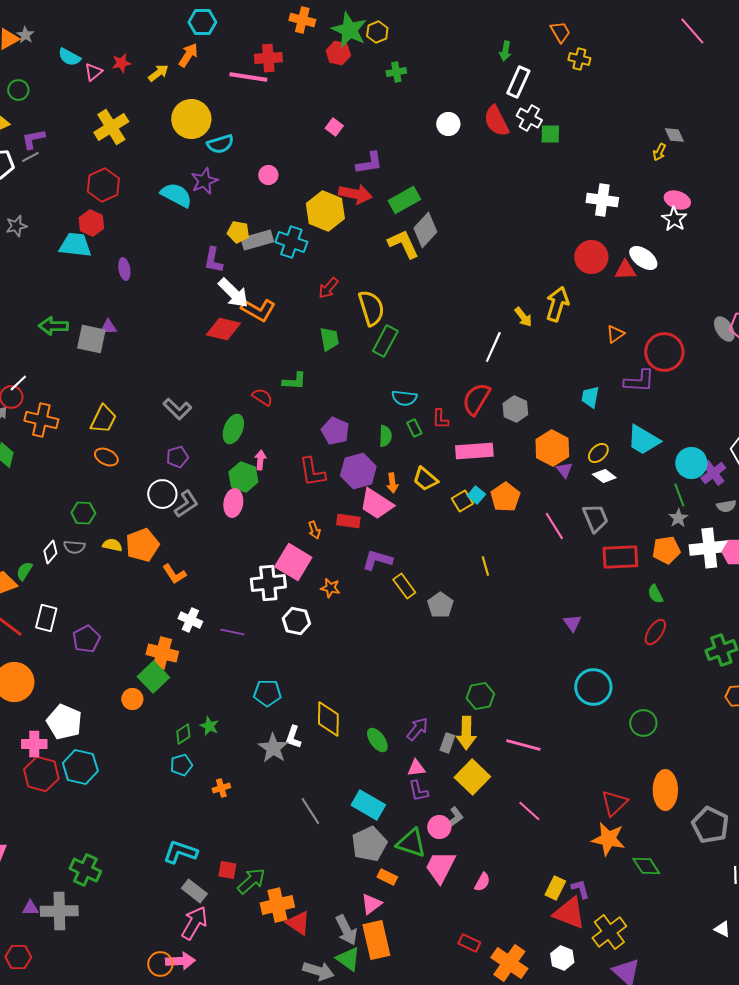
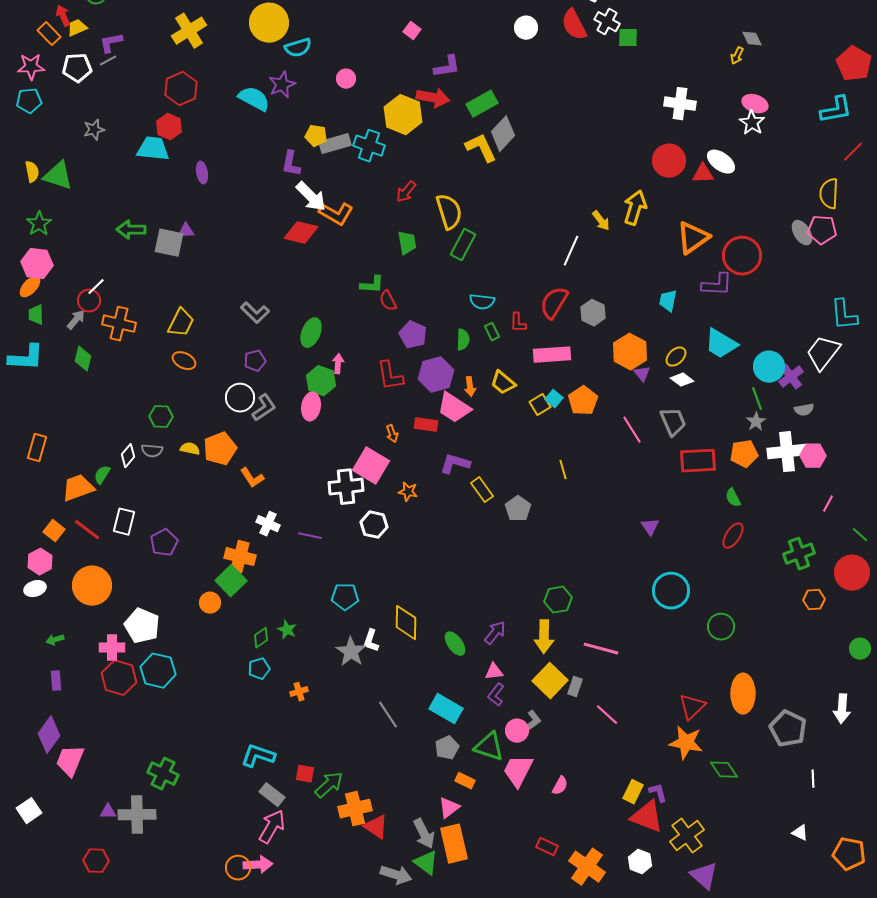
orange triangle: (615, 334) -> (693, 238), size x1.8
red semicircle: (262, 397) -> (388, 301), moved, turned -150
gray rectangle: (447, 743) -> (575, 687), moved
purple L-shape: (418, 791) -> (496, 695), turned 50
gray pentagon: (369, 844) -> (447, 748), size x0.7

